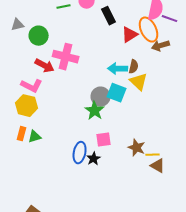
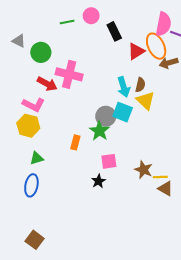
gray triangle: (18, 25) -> (19, 41), turned 40
cyan arrow: (118, 69) -> (124, 87), turned -108
orange rectangle: (22, 134) -> (75, 142), moved
blue ellipse: (80, 153) -> (31, 185), moved

